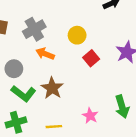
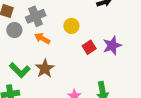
red square: (91, 58) -> (89, 47), moved
gray circle: (14, 69) -> (14, 30), moved

